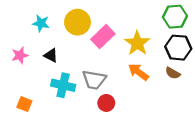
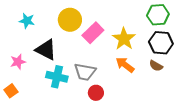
cyan star: (41, 23) -> (27, 21), moved
pink star: (20, 55) -> (18, 62), moved
black triangle: (51, 55) -> (46, 50), size x1.6
orange square: (24, 104) -> (11, 91), moved, turned 32

